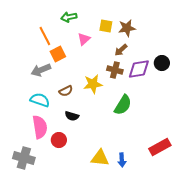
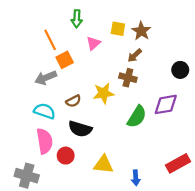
green arrow: (69, 17) -> (77, 19), turned -77
brown star: (127, 28) -> (141, 31), turned -30
purple diamond: (139, 69) -> (166, 104), moved
black semicircle: (72, 116) -> (80, 129), size x1.5
yellow triangle: (100, 158) -> (103, 164), moved

